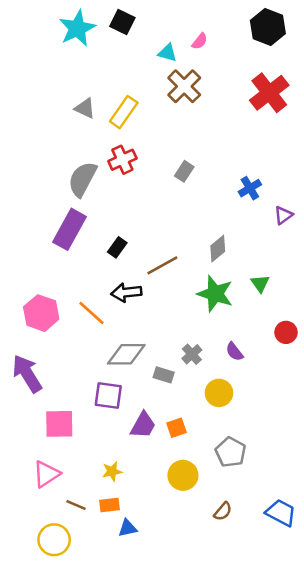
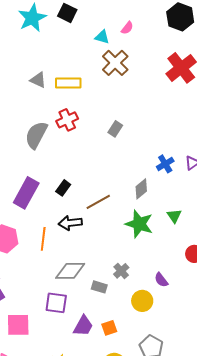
yellow rectangle: (124, 112) -> (68, 83), turned 55
blue cross: (250, 188) -> (165, 164), moved
purple rectangle: (70, 229) -> (26, 193), moved
orange line: (91, 313) -> (43, 239), turned 55
purple semicircle: (234, 352) -> (161, 280), moved

